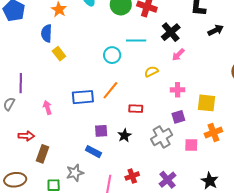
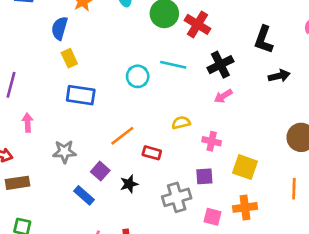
yellow semicircle: (151, 72) -> (181, 123), moved
orange line: (110, 90) -> (122, 136), moved
blue rectangle: (83, 97) -> (81, 95), moved
pink arrow: (47, 107) -> (28, 123), moved
purple square: (101, 131) -> (100, 171), turned 32
brown rectangle: (42, 154) -> (17, 183), turned 48
gray star: (75, 173) -> (64, 152), moved

